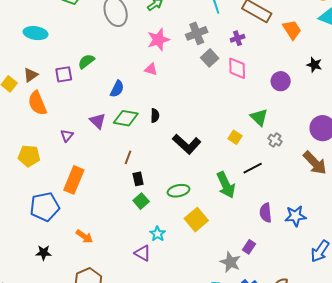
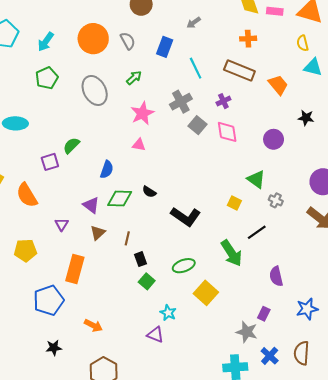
brown triangle: (31, 75) -> (98, 233), moved
black semicircle: (155, 116) -> (149, 192), turned 128
blue star: (296, 216) -> (307, 309), moved

